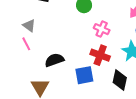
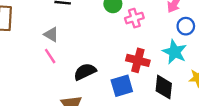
pink cross: (102, 29) -> (134, 18), moved, turned -35

